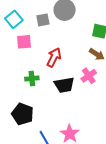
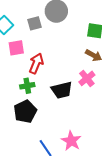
red arrow: (54, 57) -> (36, 63), moved
black pentagon: (23, 114) -> (25, 111), moved, turned 30

